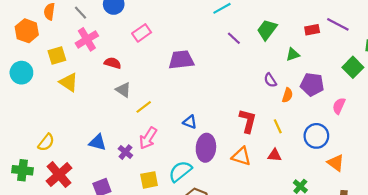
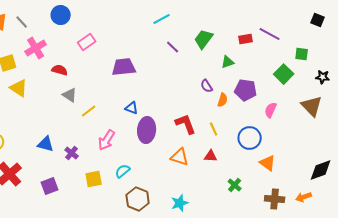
gray line: (80, 13) -> (22, 22), moved
red L-shape: (248, 121) -> (186, 124), turned -35
blue triangle: (190, 122) -> (132, 108), moved
pink arrow: (148, 138) -> (107, 140), moved
purple ellipse: (206, 148) -> (147, 130), moved
cyan semicircle: (180, 171) -> (123, 171), size x0.7

